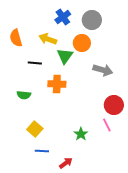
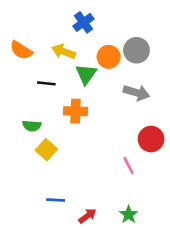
gray circle: (92, 20) -> (136, 50), moved
orange semicircle: (16, 38) -> (21, 50), turned -42
pink line: (107, 125) -> (129, 166), moved
yellow square: (35, 129) -> (46, 150), moved
green star: (81, 134) -> (129, 215), moved

